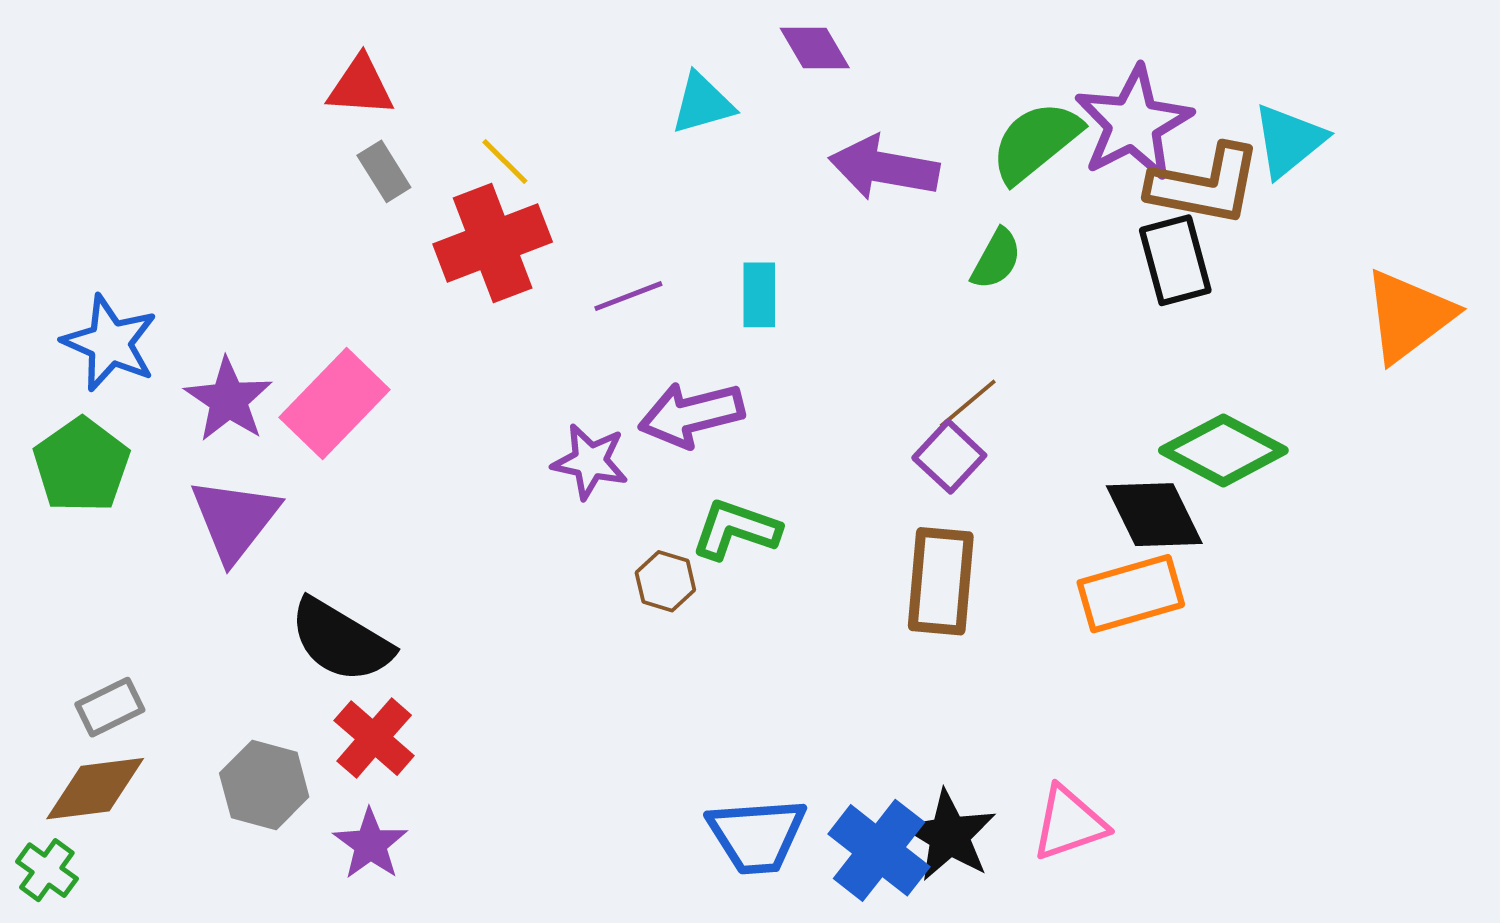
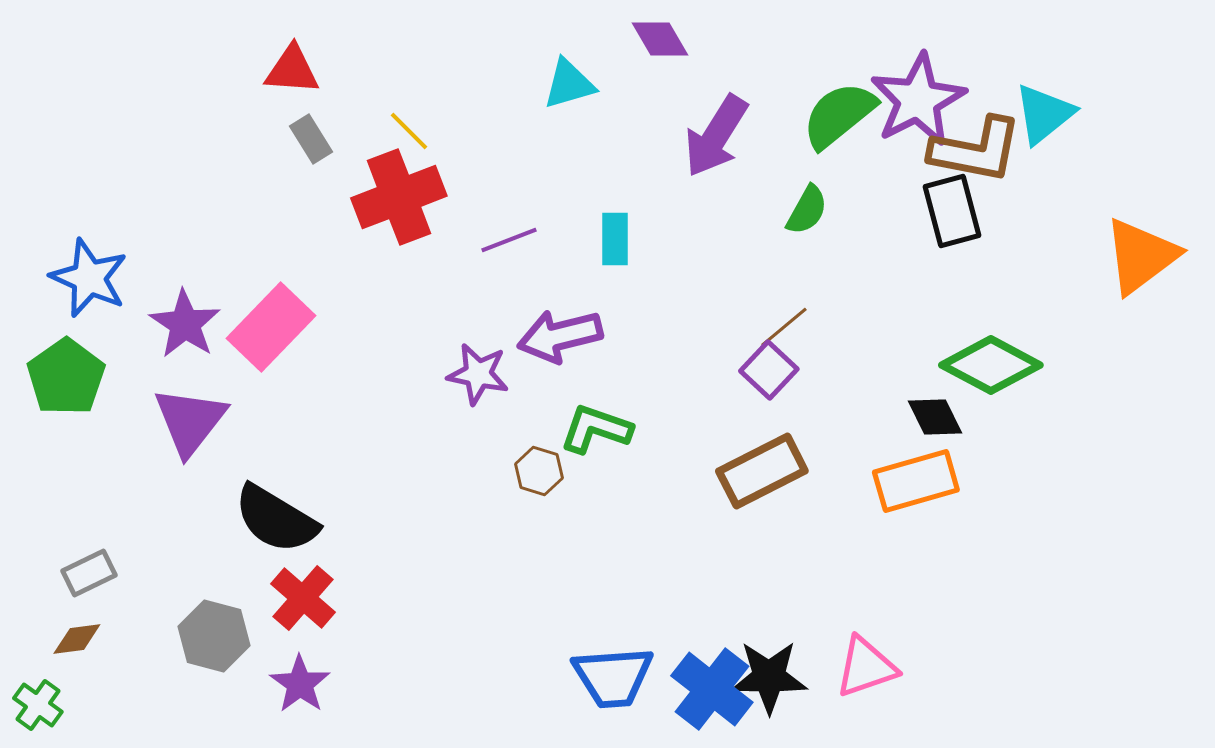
purple arrow: (884, 168) -> (716, 136), turned -68
black diamond: (1154, 515) -> (935, 417), size x0.7
brown rectangle: (941, 581) -> (762, 471), turned 58
brown diamond: (95, 789) -> (77, 639), size x0.6
black star: (949, 836) -> (769, 677), turned -30

